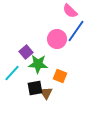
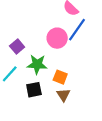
purple square: (26, 52) -> (17, 46), moved
brown triangle: (46, 93) -> (63, 95), moved

